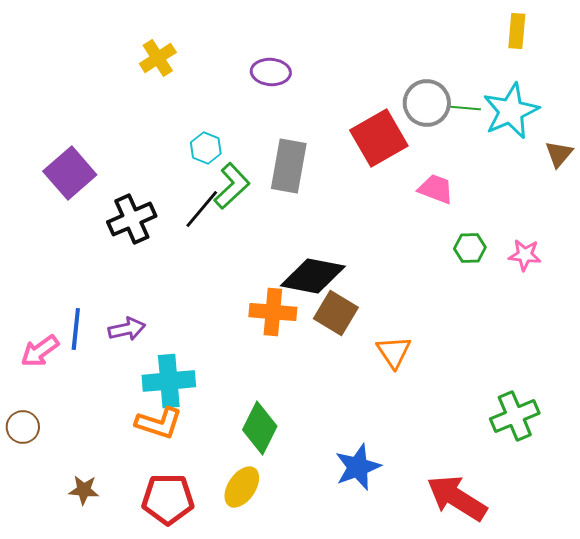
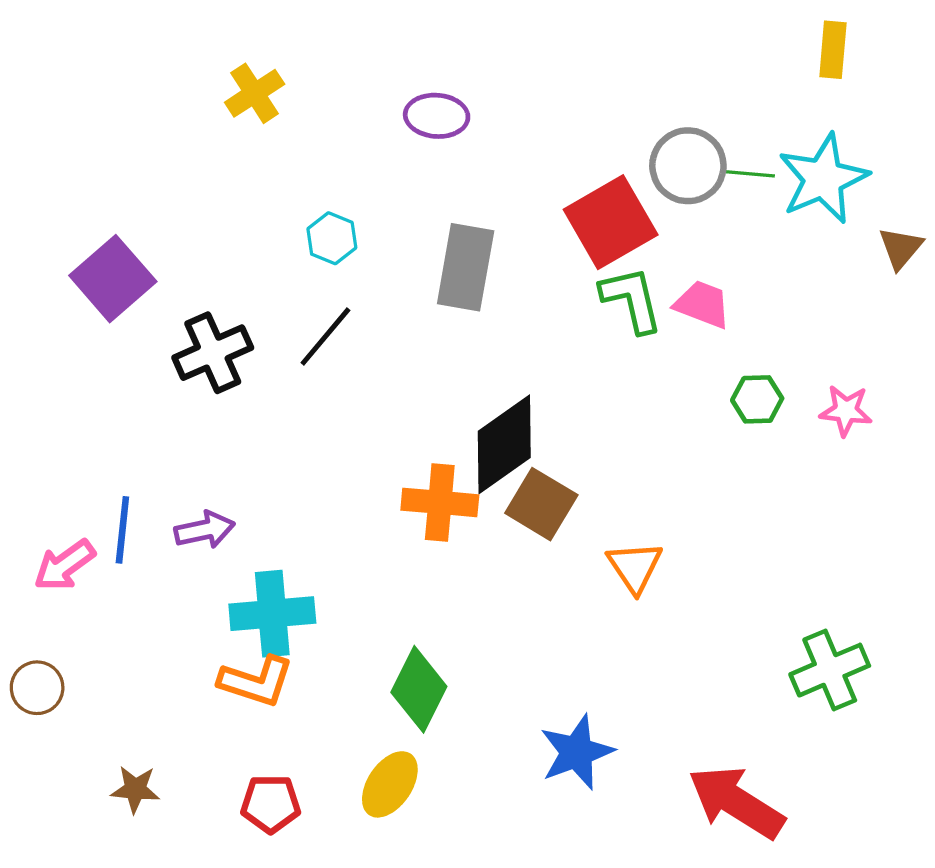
green L-shape: (232, 186) -> (632, 299), moved, turned -60
black diamond: (313, 276) -> (504, 444), turned -46
red pentagon: (168, 499) -> (271, 804), size x0.7

